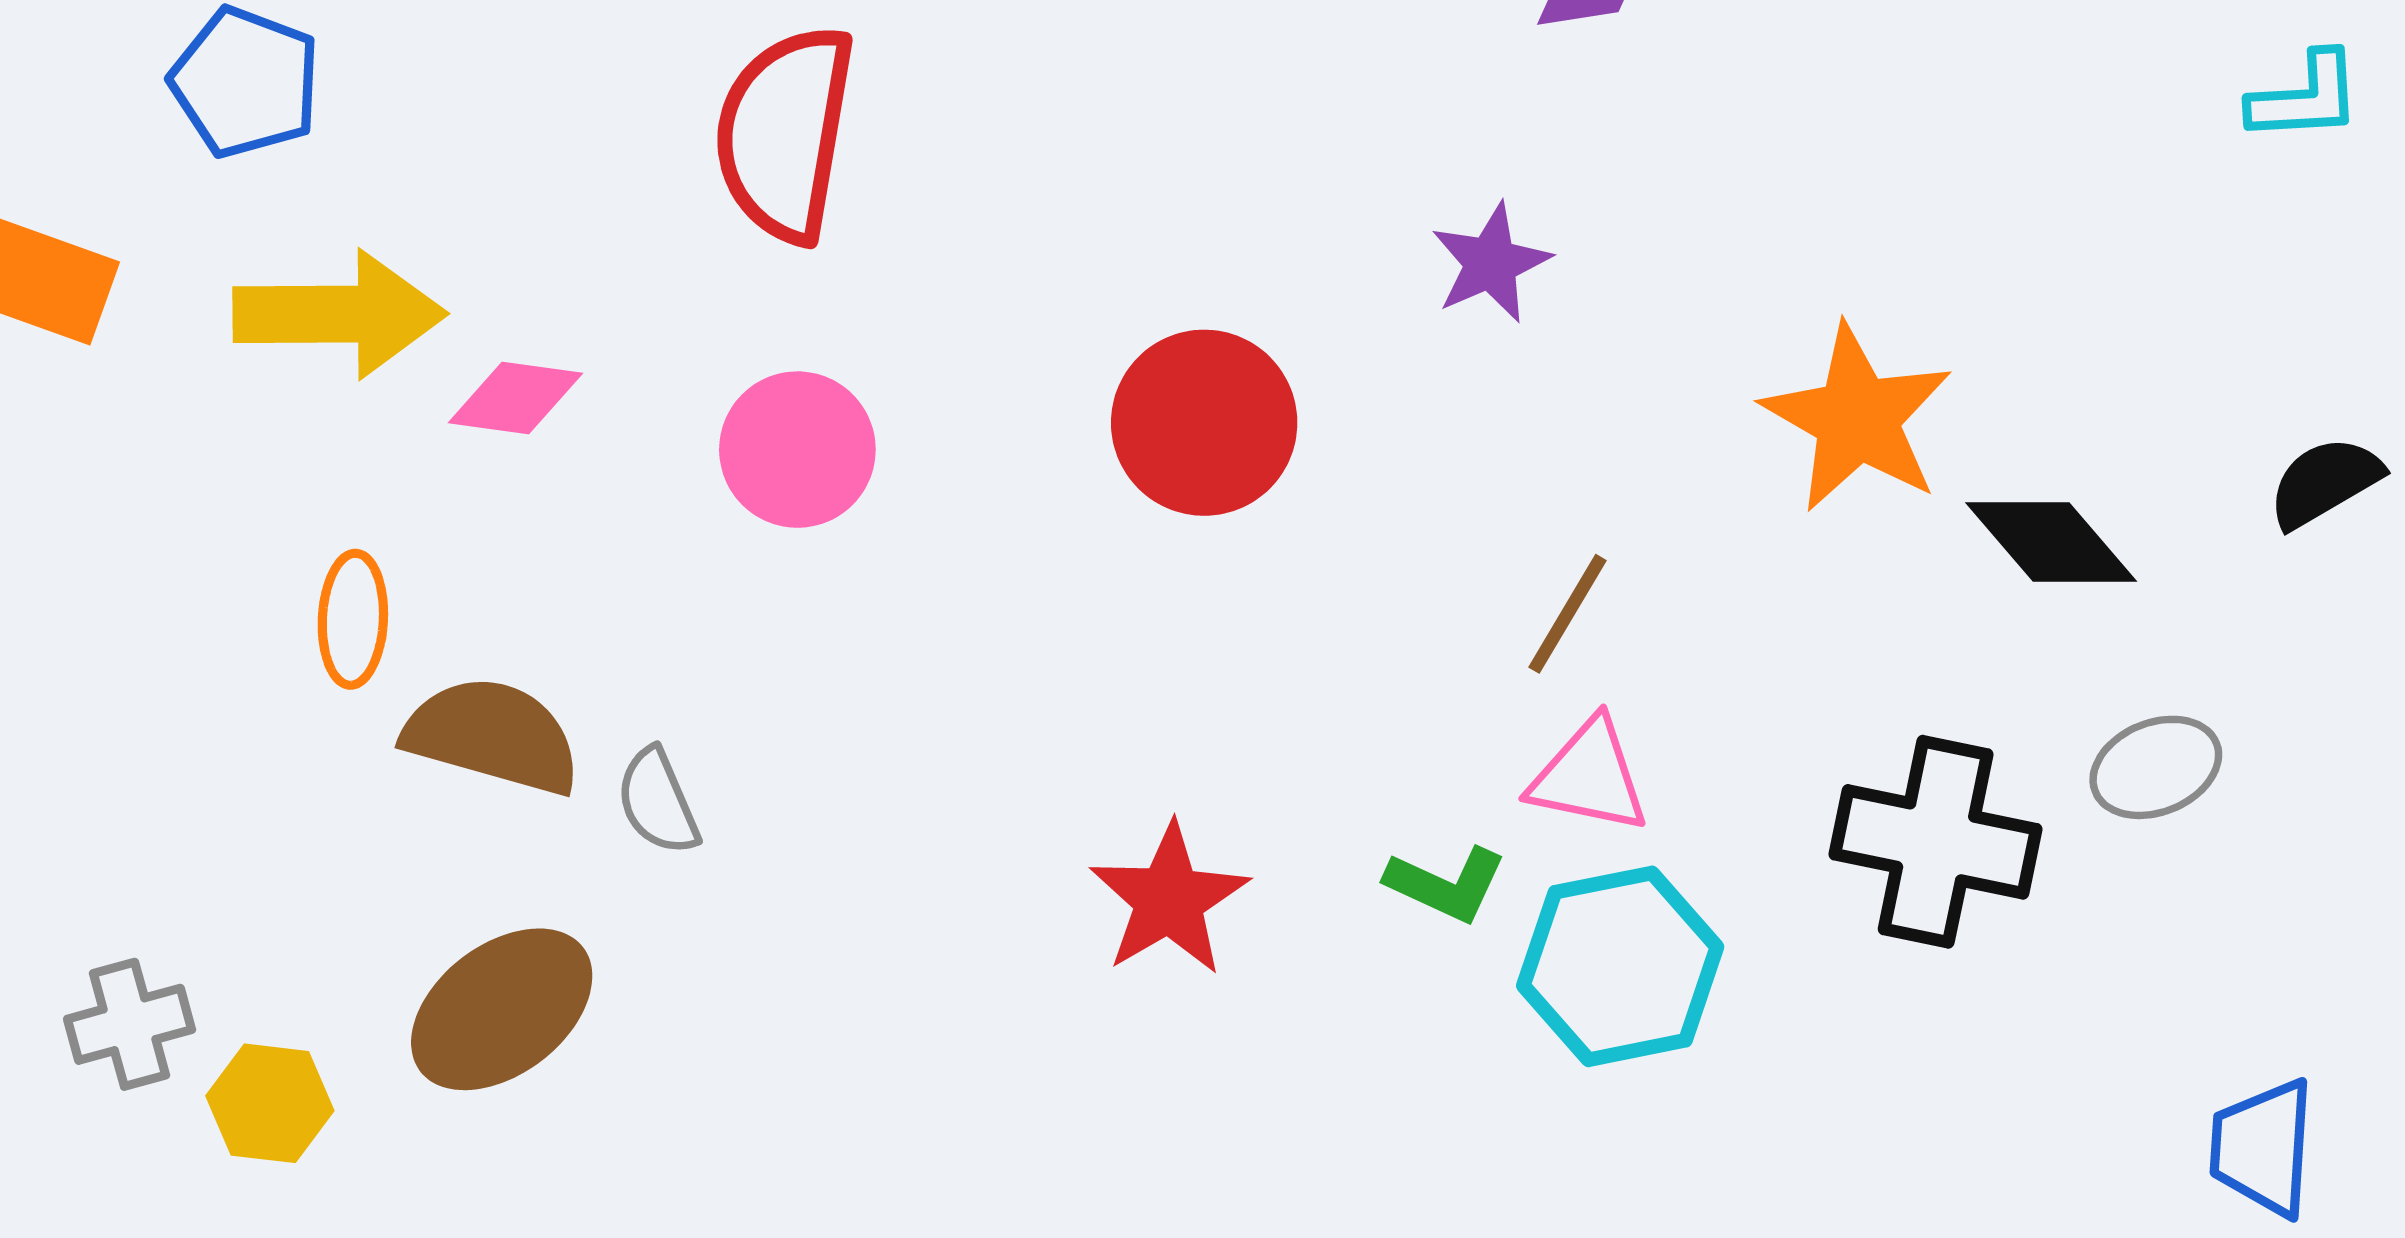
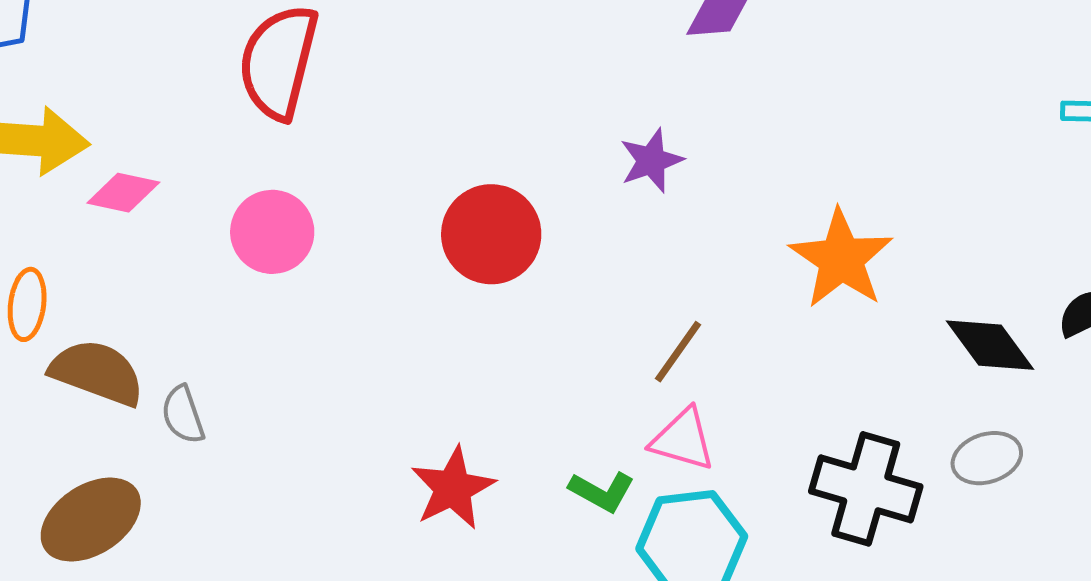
black diamond: (2051, 542) -> (990, 345), moved

